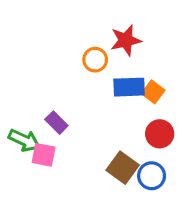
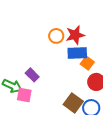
red star: (126, 40) -> (75, 35), moved
orange square: (153, 92) -> (87, 63), moved

